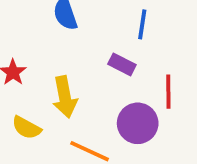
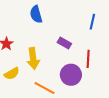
blue line: (142, 24) -> (92, 22), moved
yellow semicircle: (26, 128) -> (12, 74), turned -63

